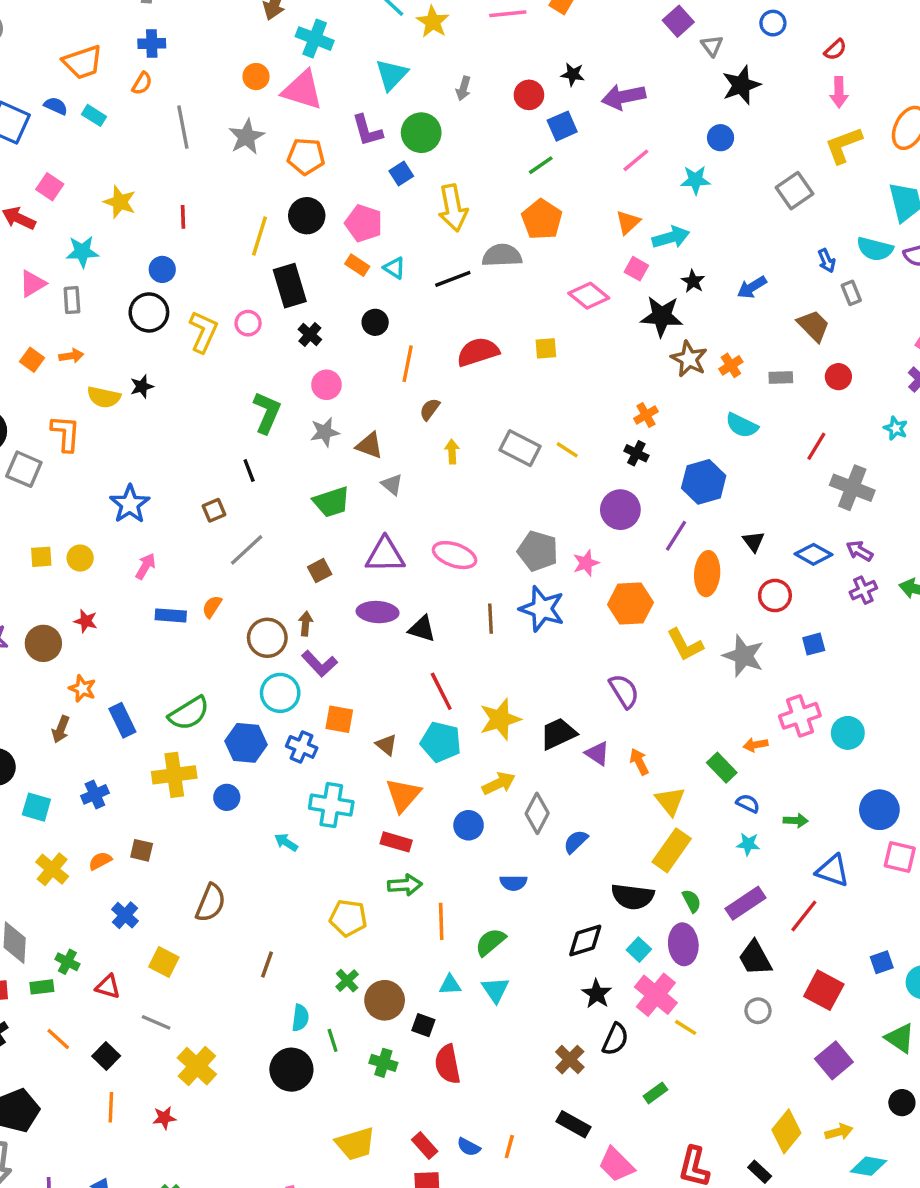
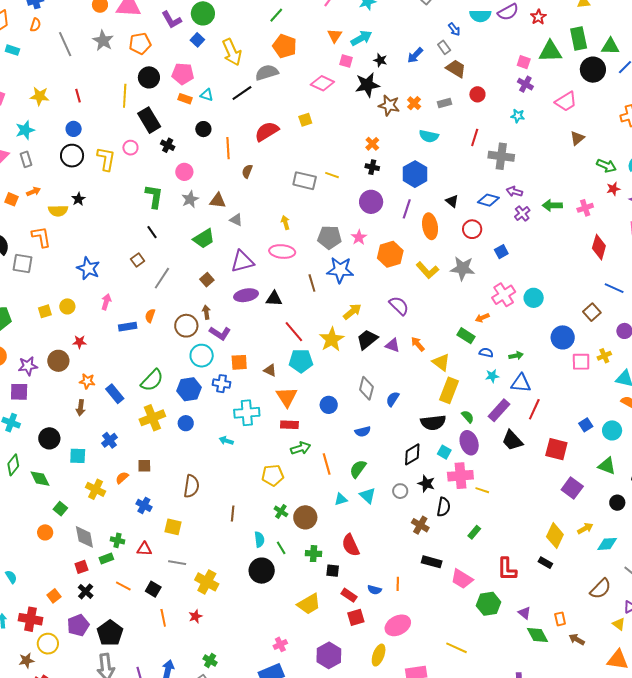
gray rectangle: (851, 293) -> (444, 47), moved
yellow arrow: (452, 452) -> (285, 223), moved
yellow arrow: (499, 783) -> (352, 312), moved
blue triangle: (833, 871) -> (521, 383), moved
pink cross: (656, 995) -> (460, 476), turned -30
gray circle: (758, 1011) -> (400, 491), moved
black square: (423, 1025) -> (333, 571), moved

